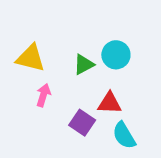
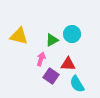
pink arrow: (43, 95) -> (41, 59), moved

